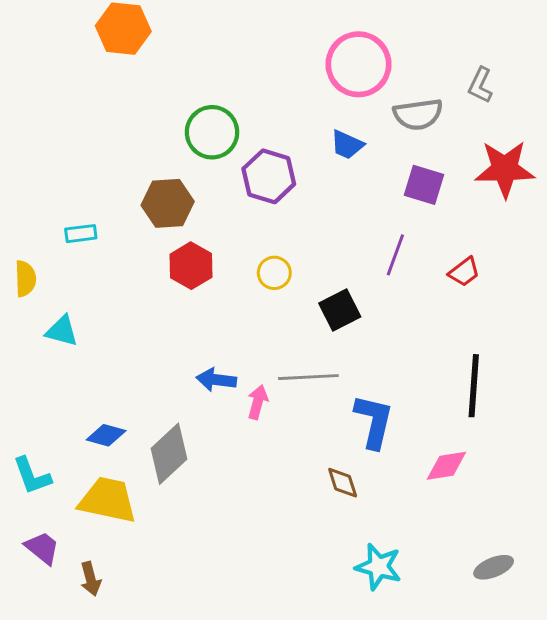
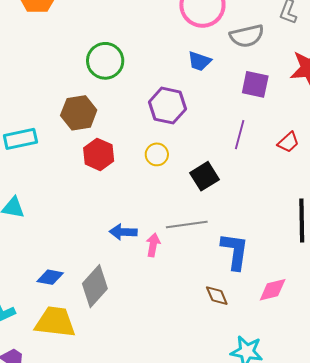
purple hexagon: (269, 176) -> (167, 106), moved
cyan rectangle: (81, 234) -> (20, 139), size x1.5
pink diamond: (446, 466) -> (273, 290), moved

